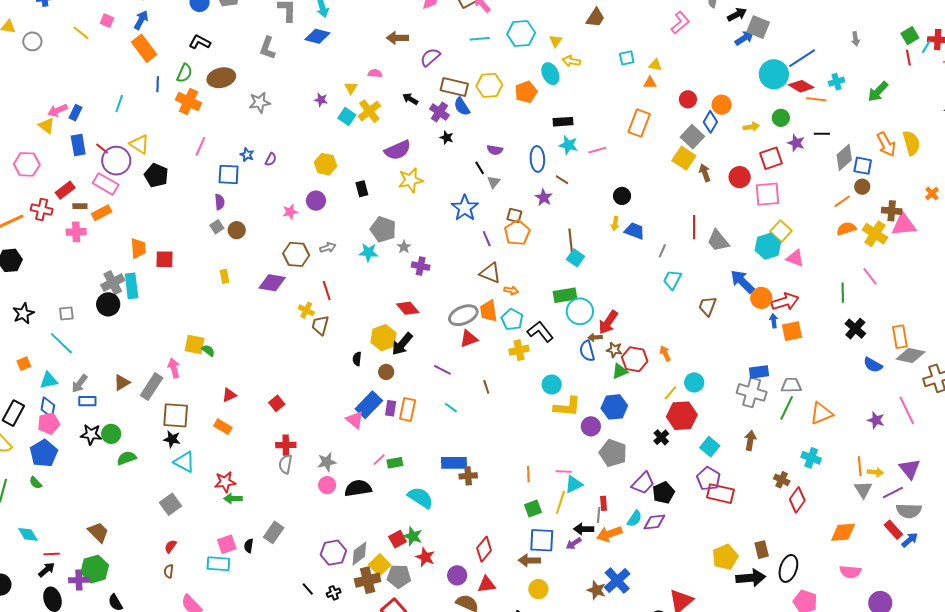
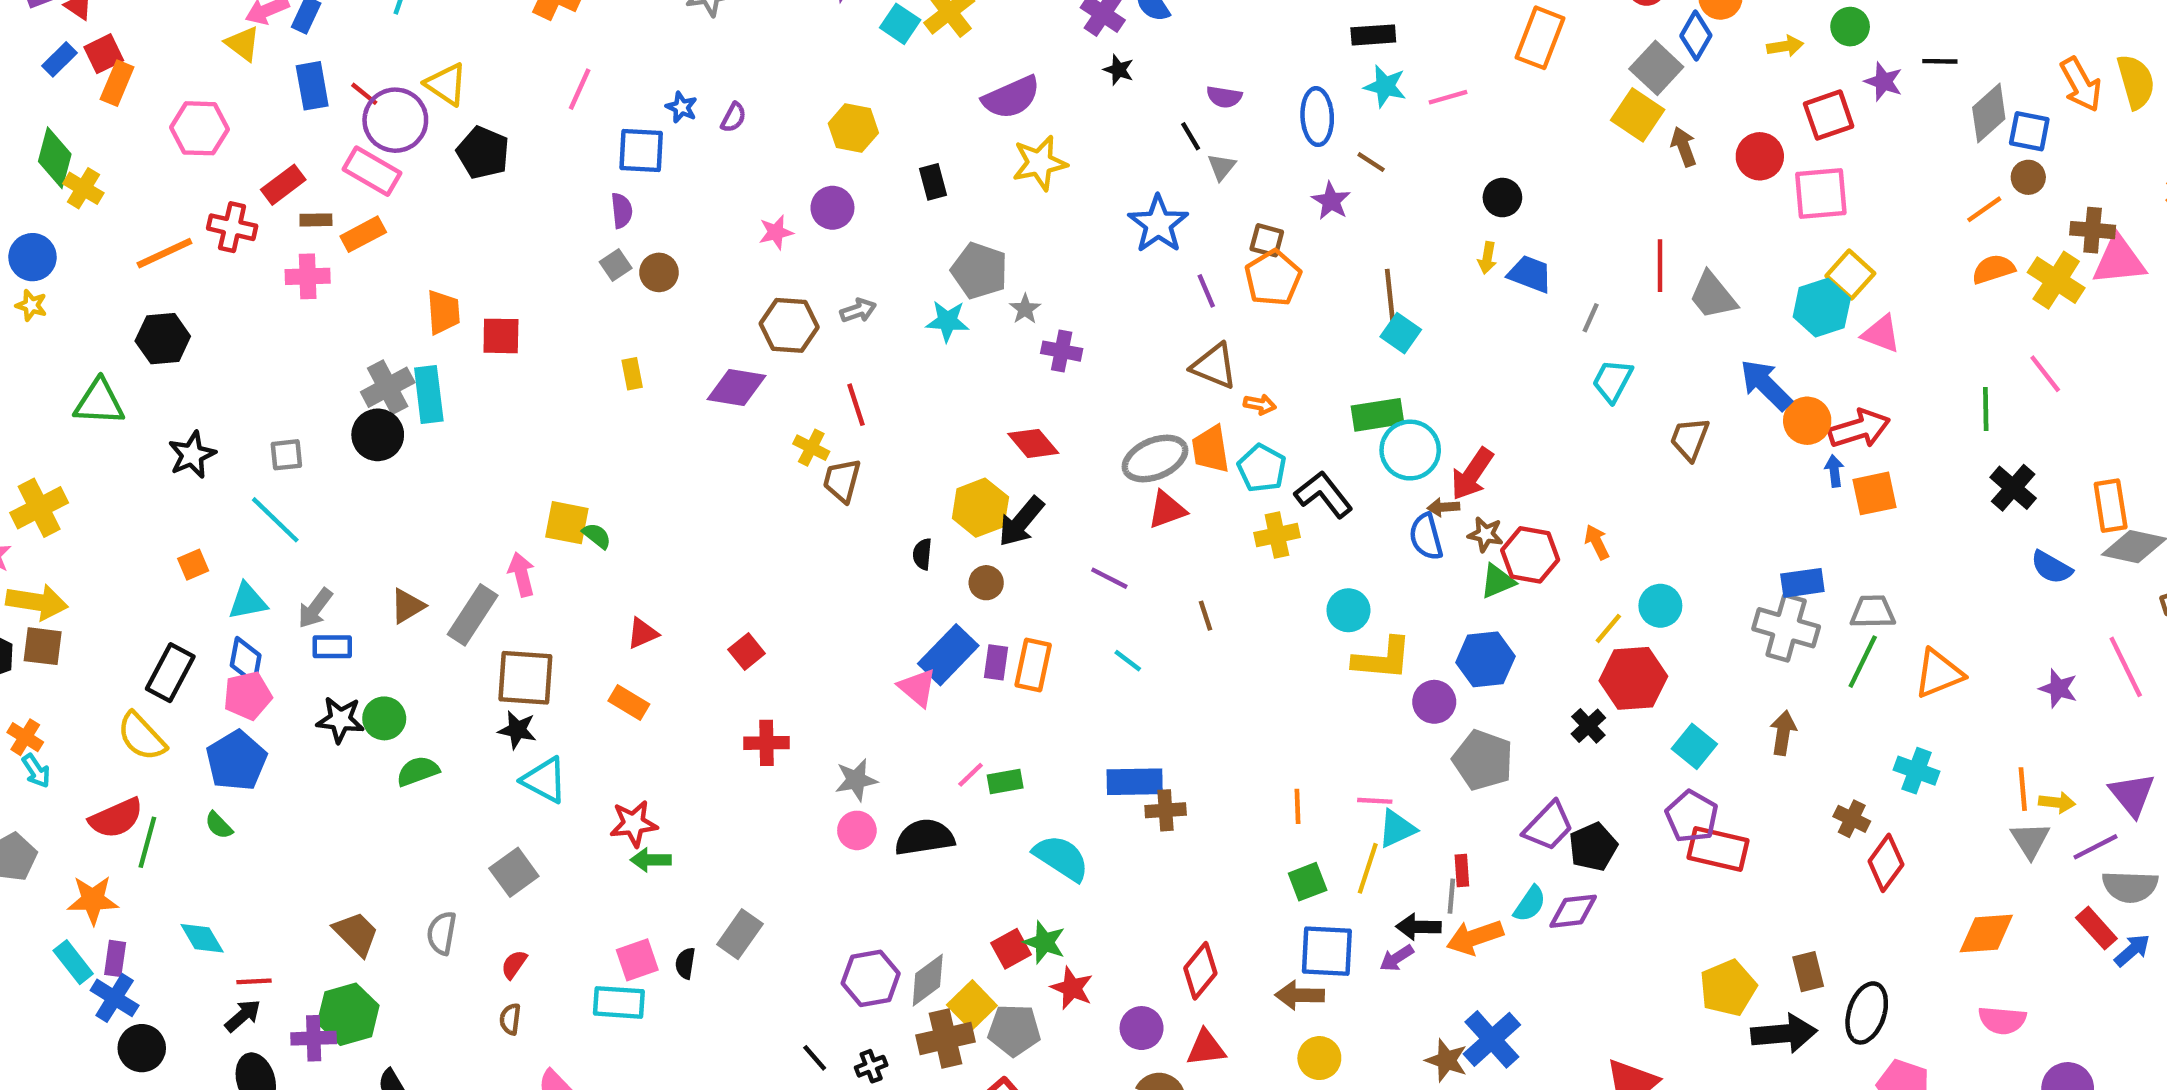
gray semicircle: (285, 464) -> (442, 933), moved

